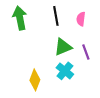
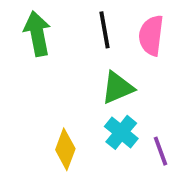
pink semicircle: (81, 19) -> (151, 35), size x1.5
purple line: (86, 52) -> (160, 151), moved

